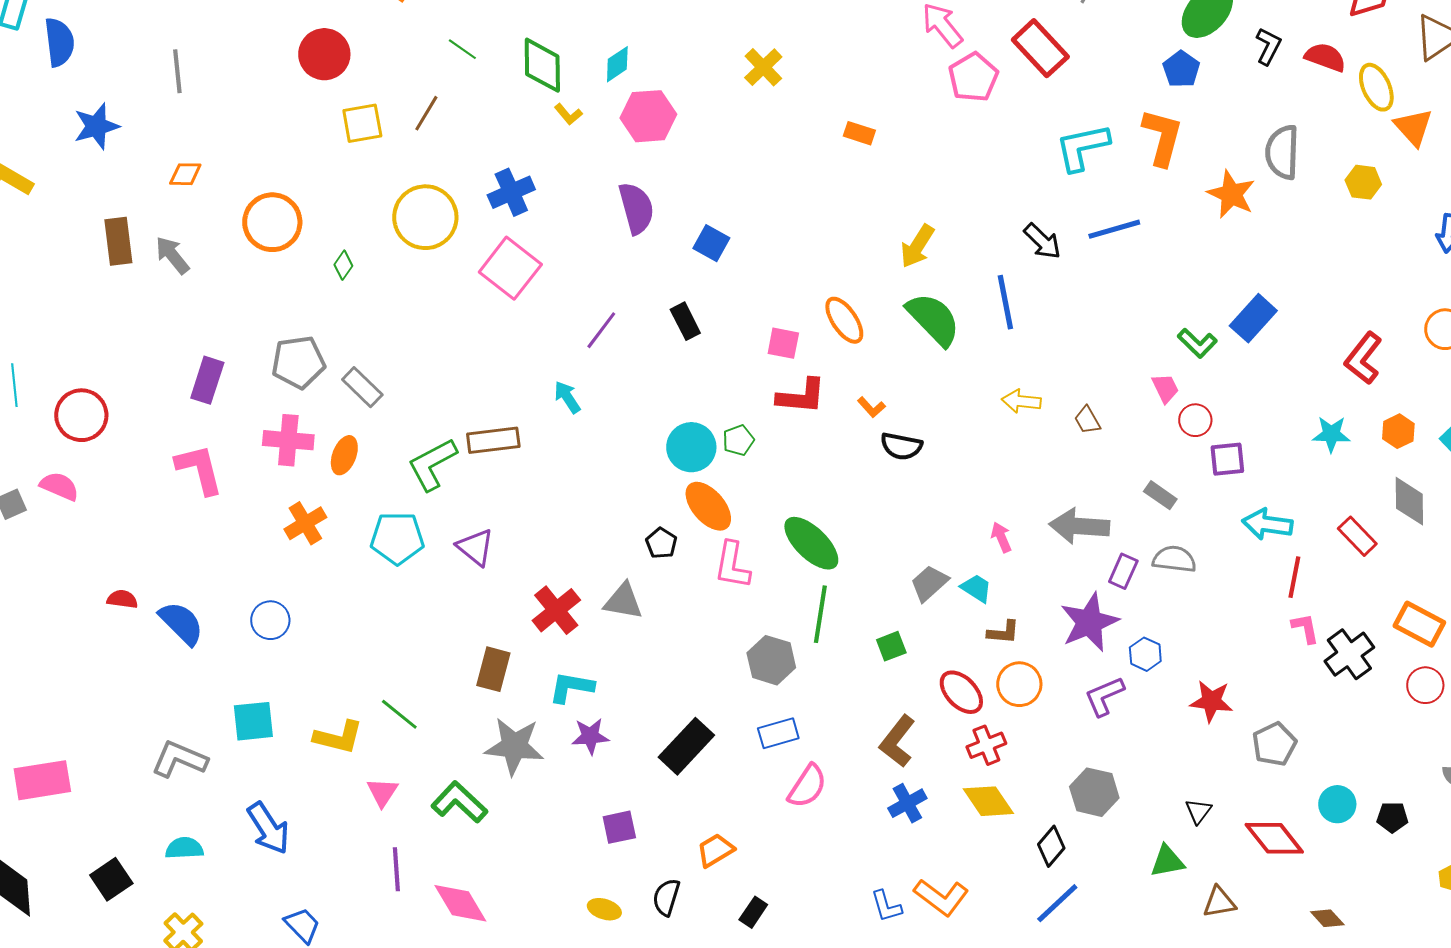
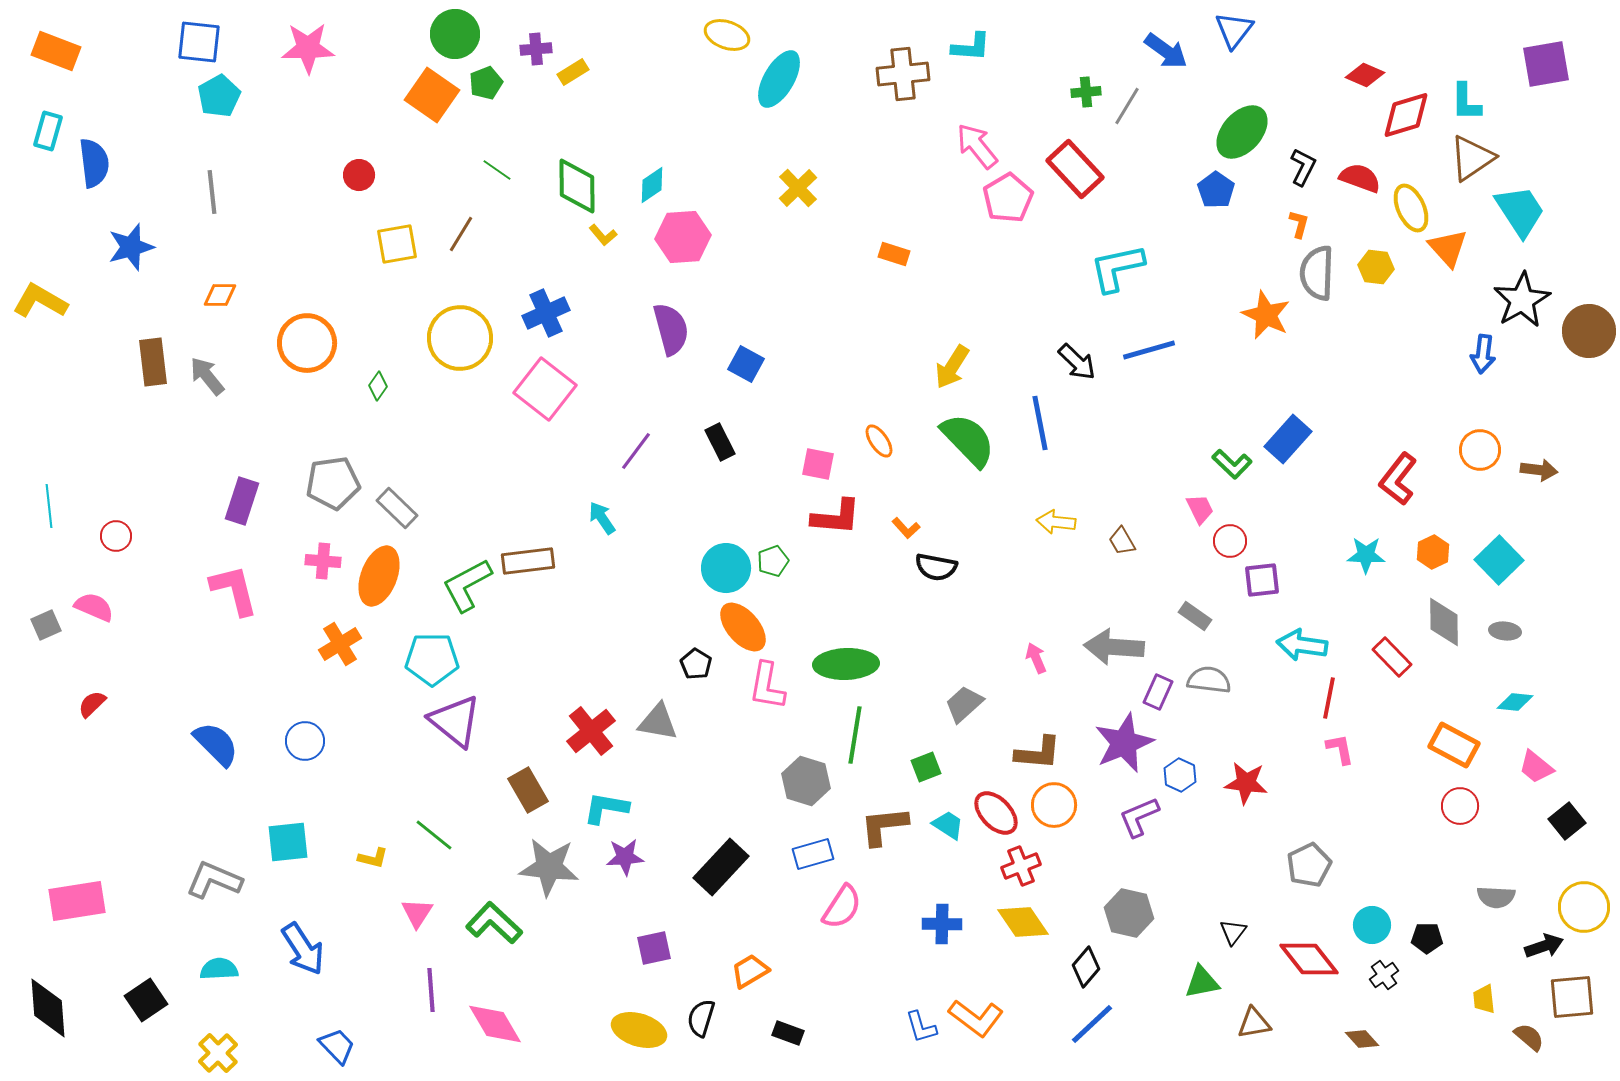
red circle: (324, 54) -> (359, 175), size x0.6
orange L-shape: (1162, 137) -> (1299, 224), moved, size x0.5
yellow hexagon: (1363, 182) -> (1376, 267), moved
orange ellipse: (844, 320) -> (879, 441), size x0.7
red circle: (81, 415) -> (116, 536), size x0.6
pink cross: (288, 440) -> (323, 561), size x0.7
orange ellipse: (344, 455) -> (379, 576), size x1.5
green ellipse: (811, 543) -> (846, 664), turned -46
purple triangle: (475, 547) -> (455, 721), moved, size x1.4
cyan trapezoid: (976, 588) -> (948, 825), moved
red semicircle: (122, 599) -> (92, 704), moved, turned -52
brown L-shape: (1003, 632) -> (1038, 753), size x1.4
black cross: (1349, 654) -> (1384, 975), moved, size x0.6
brown rectangle: (493, 669) -> (528, 790), turned -45
red star: (1211, 701) -> (1246, 783), moved
yellow L-shape: (338, 737) -> (373, 858), size x0.6
brown L-shape: (897, 741) -> (884, 826), moved, turned 46
blue cross: (907, 803) -> (942, 924), turned 30
yellow ellipse: (604, 909) -> (639, 1030), size x1.6
black rectangle: (753, 912) -> (788, 1033), turned 76

